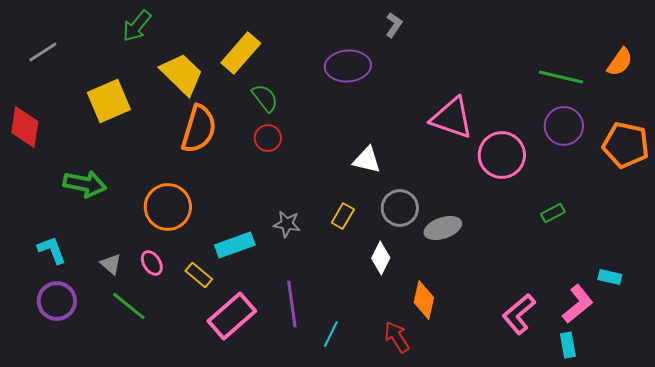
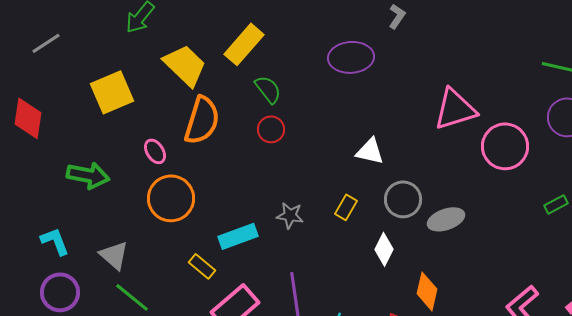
pink triangle: (452, 118) -> (455, 109), turned -36
pink ellipse: (152, 263) -> (155, 151), moved
gray triangle: (111, 264) -> (114, 255), size x1.4

